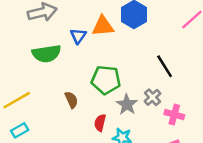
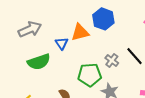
gray cross: (153, 97) -> (112, 60), moved

